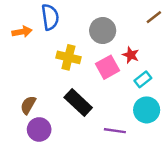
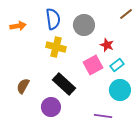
blue semicircle: (50, 17) -> (53, 19), moved
pink square: (108, 67) -> (93, 65), moved
purple circle: (39, 129) -> (51, 107), moved
purple line: (115, 131) -> (103, 116), moved

